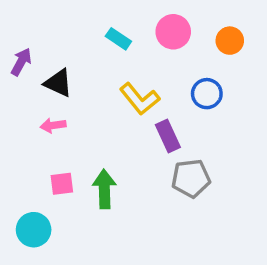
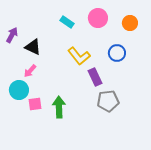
pink arrow: (53, 125) -> (30, 71), turned -40
cyan circle: (34, 230) -> (19, 90), moved

